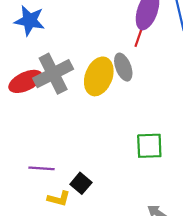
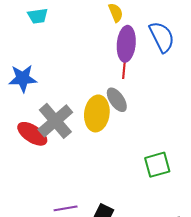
red ellipse: (26, 81) -> (32, 134), turned 72

